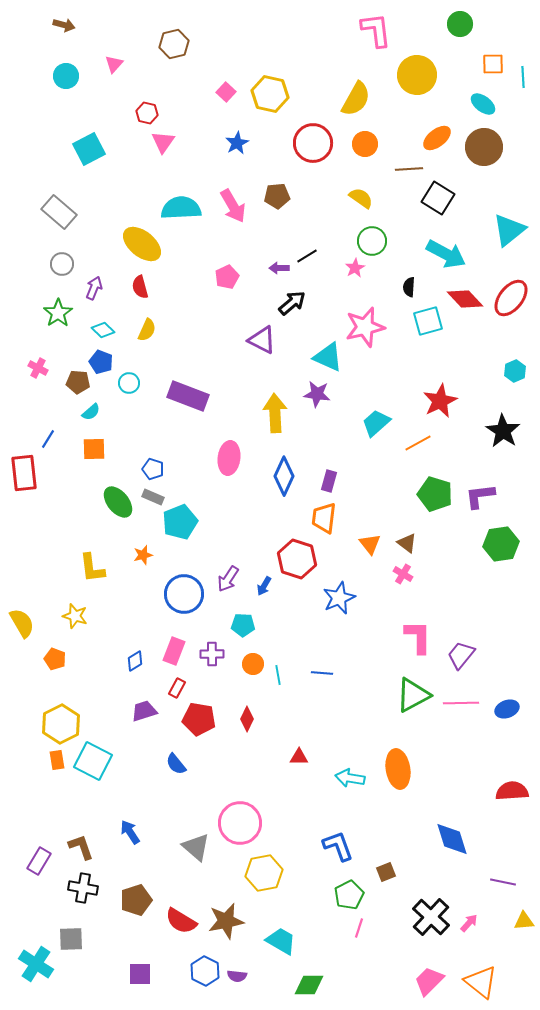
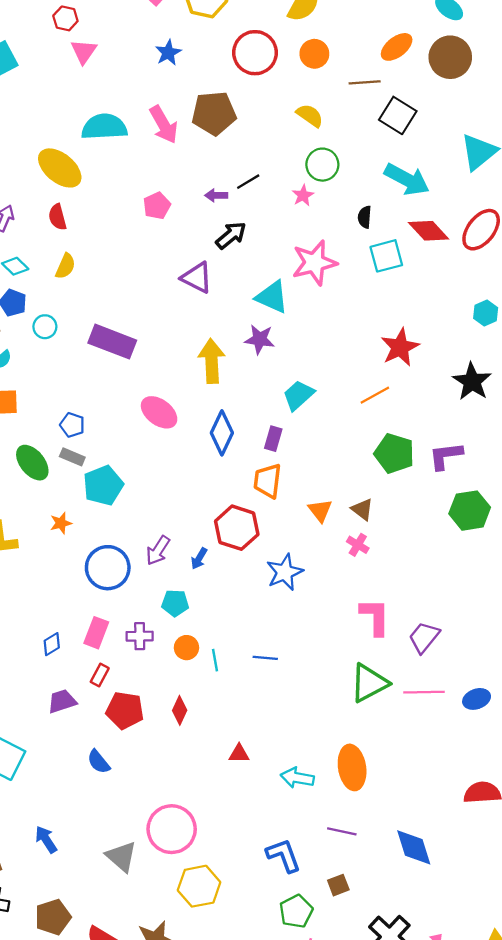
brown pentagon: (277, 196) -> (214, 113), size x1.5
cyan trapezoid: (376, 423) -> (298, 395), moved
pink ellipse: (229, 458) -> (159, 412), turned -60
purple line: (503, 882) -> (342, 831), moved

